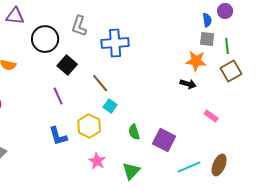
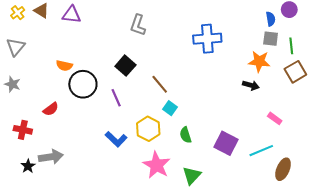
black circle: (45, 39) -> (83, 84), moved
blue cross: (115, 43) -> (207, 39), moved
green semicircle: (134, 132) -> (186, 135), moved
blue L-shape: (58, 136) -> (116, 139), turned -30
pink star: (97, 161) -> (157, 165), size x1.5
cyan line: (189, 167) -> (261, 151), moved

